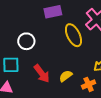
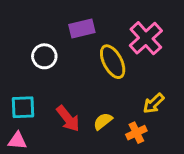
white circle: (26, 41) -> (44, 56), moved

